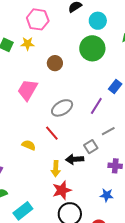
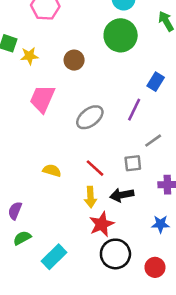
yellow star: (28, 44) -> (29, 56), moved
red line: (52, 133) -> (95, 168), moved
gray square: (91, 147) -> (133, 163), turned 32
black arrow: (75, 159) -> (122, 195), moved

